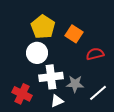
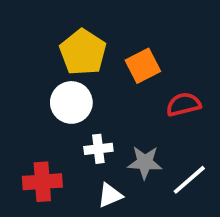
orange square: (74, 34) -> (143, 66), turned 30
white cross: (51, 77) -> (98, 149), size x0.6
red cross: (22, 94) -> (42, 182), turned -30

